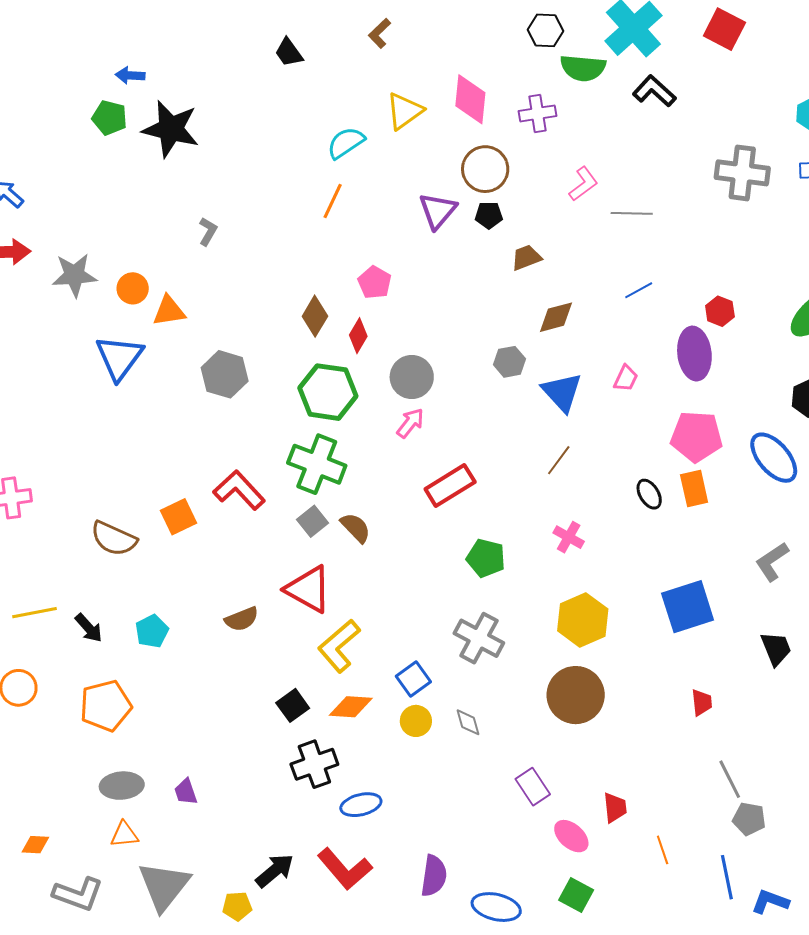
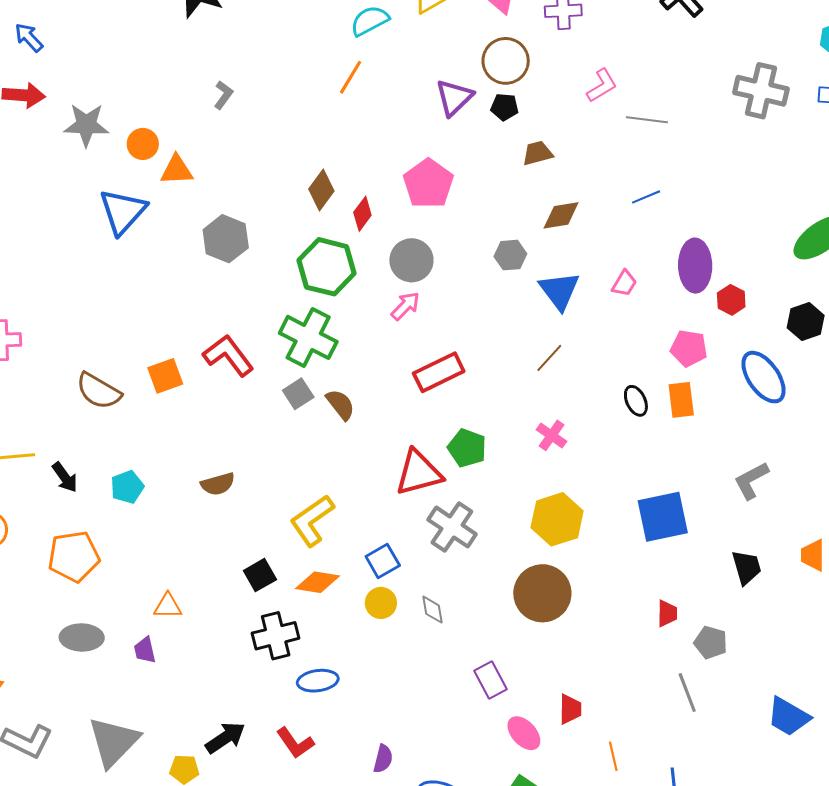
pink pentagon: (375, 282) -> (428, 184), moved, size x1.5
red hexagon: (720, 311) -> (731, 300), moved
pink pentagon: (696, 437) -> (689, 348), size x0.7
red triangle: (308, 589) -> (419, 473), moved, turned -50
gray pentagon: (749, 819) -> (711, 642), moved
orange triangle: (124, 835) -> (168, 606), moved
red L-shape: (345, 869) -> (295, 743), size x0.7
purple semicircle: (434, 876) -> (383, 759), size x0.7

